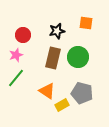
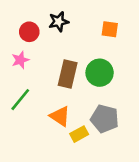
black star: (57, 31) -> (59, 22), moved
red circle: (23, 35) -> (29, 32), moved
pink star: (16, 55) -> (20, 60), moved

